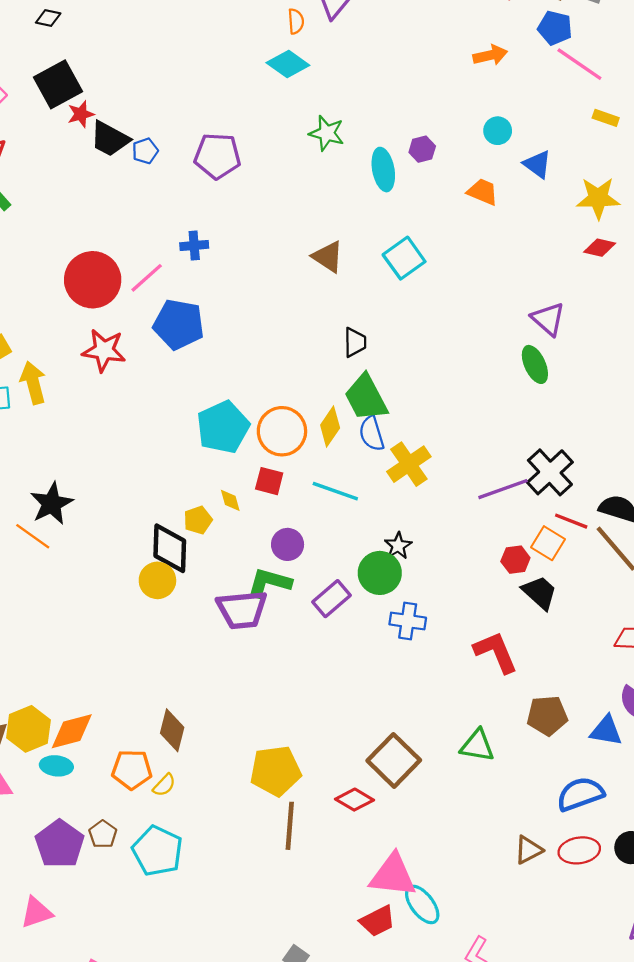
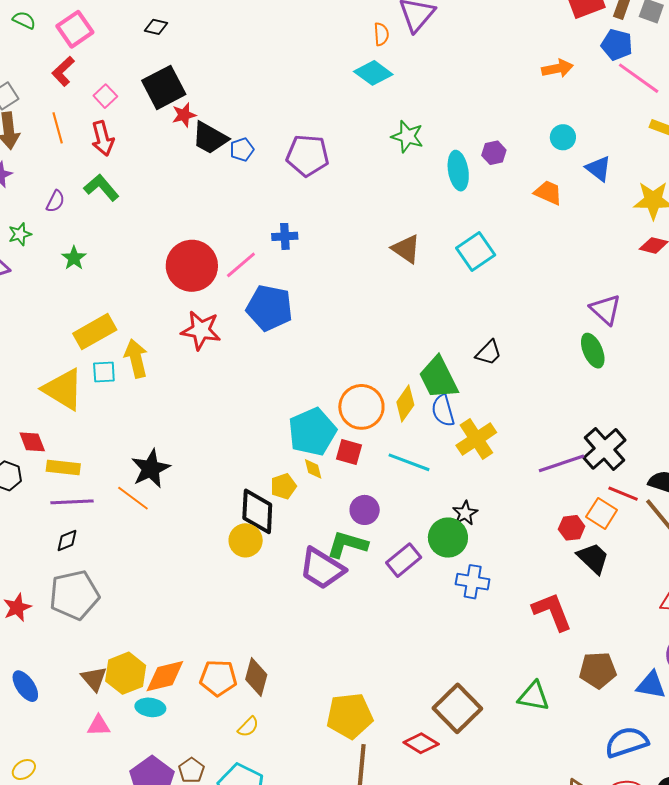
black trapezoid: (355, 342) -> (489, 353), moved, turned 44
cyan pentagon: (223, 427) -> (312, 432), moved
purple trapezoid: (242, 610) -> (322, 568), turned 36
orange pentagon: (132, 770) -> (218, 678), moved

